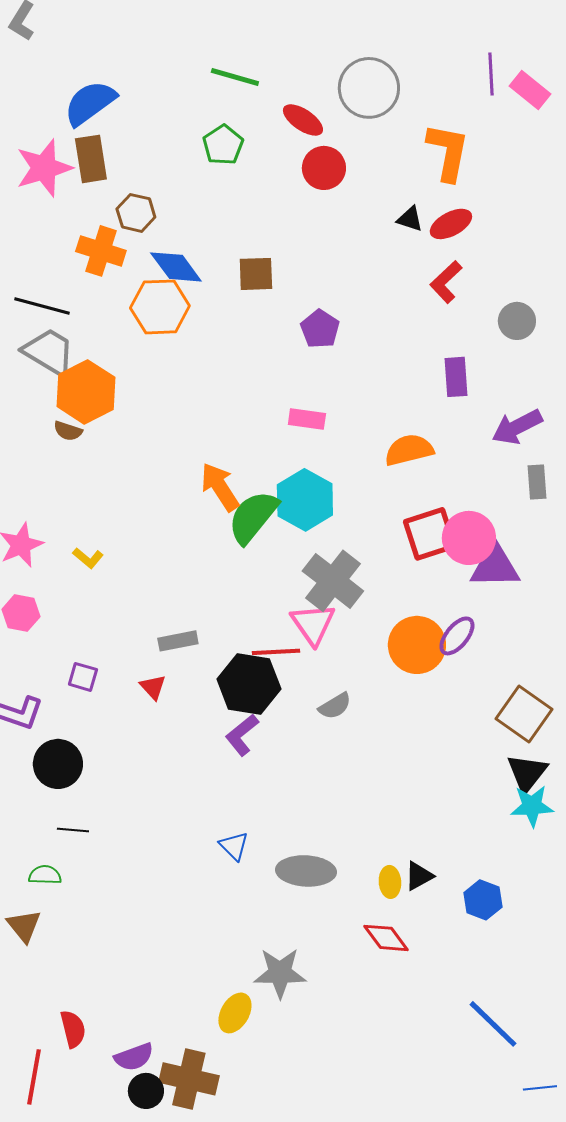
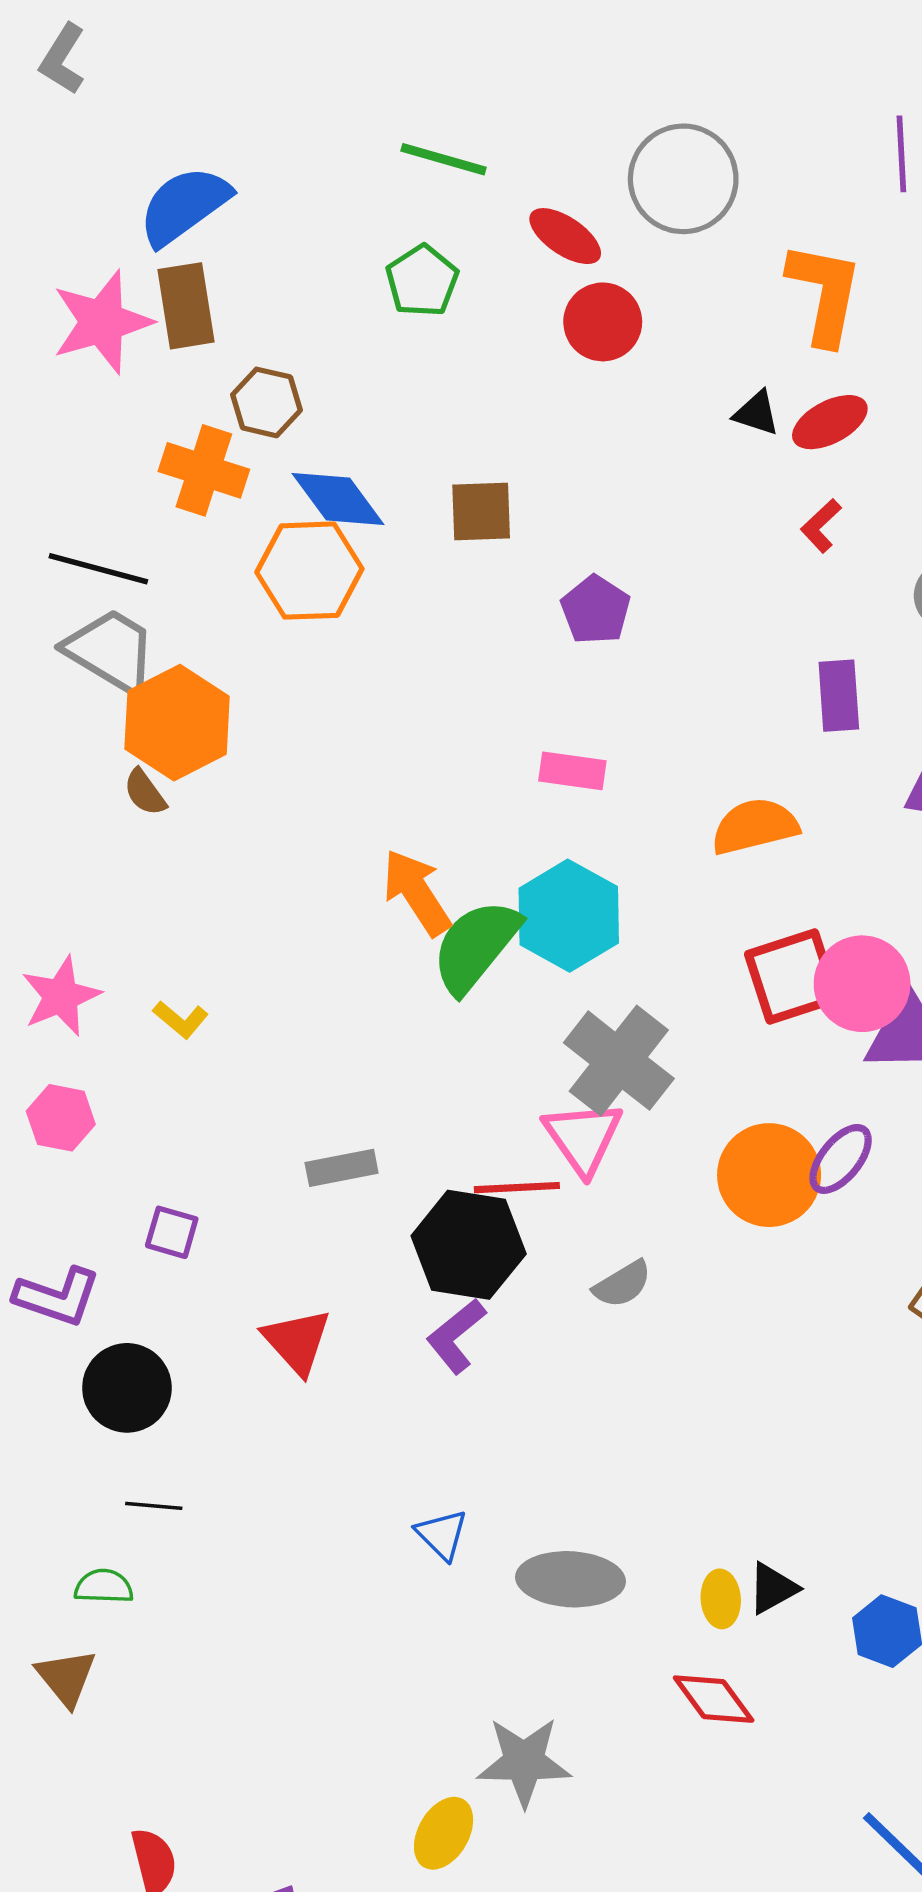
red L-shape: (446, 282) -> (821, 526), size x0.7
brown semicircle: (68, 431) -> (145, 792), turned 36
red triangle: (153, 687) -> (297, 1341), moved, size x1.5

